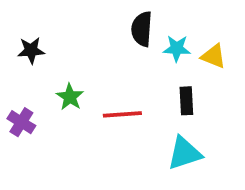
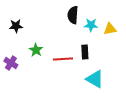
yellow triangle: (214, 56) -> (110, 29), turned -32
black rectangle: (186, 101) -> (85, 52), moved
cyan triangle: (184, 153) -> (95, 79), turned 48

